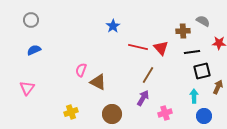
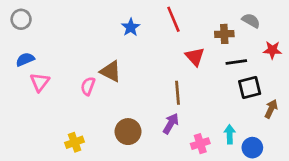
red line: (138, 47) -> (173, 19), moved, turned 54
brown line: (148, 75) -> (177, 93), turned -36
brown triangle: (98, 82) -> (111, 71), moved
pink triangle: (27, 88) -> (40, 82), moved
cyan arrow: (194, 96) -> (230, 134), moved
brown circle: (112, 114) -> (128, 132), moved

